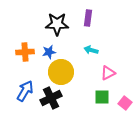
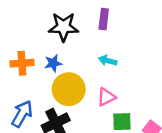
pink triangle: (108, 73) -> (106, 97), moved

